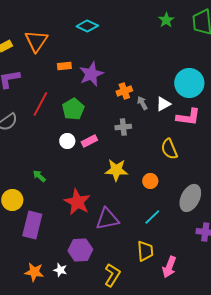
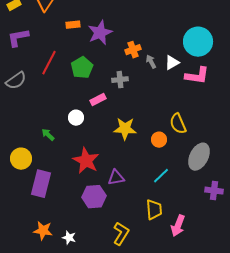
gray cross: (123, 127) -> (120, 80), moved
white circle: (67, 141) -> (76, 118), moved
yellow semicircle: (169, 149) -> (178, 124), moved
purple triangle: (107, 219) -> (116, 178), size x0.7
purple hexagon: (80, 250) -> (94, 197), moved
white star: (60, 270) -> (69, 238), moved

